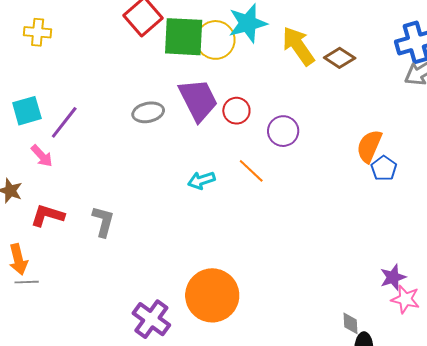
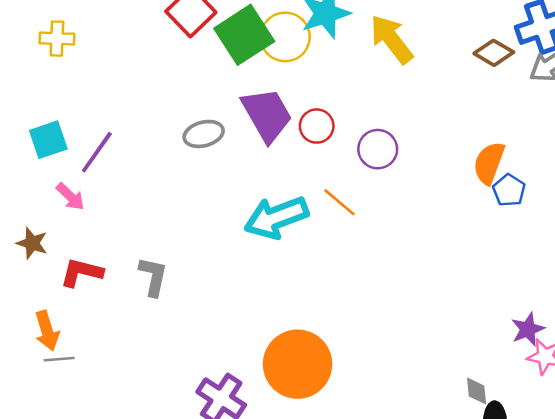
green square: (184, 37) -> (244, 35), turned -33
brown diamond: (340, 58) -> (494, 53), moved
cyan arrow: (201, 180) -> (276, 218), size x1.8

